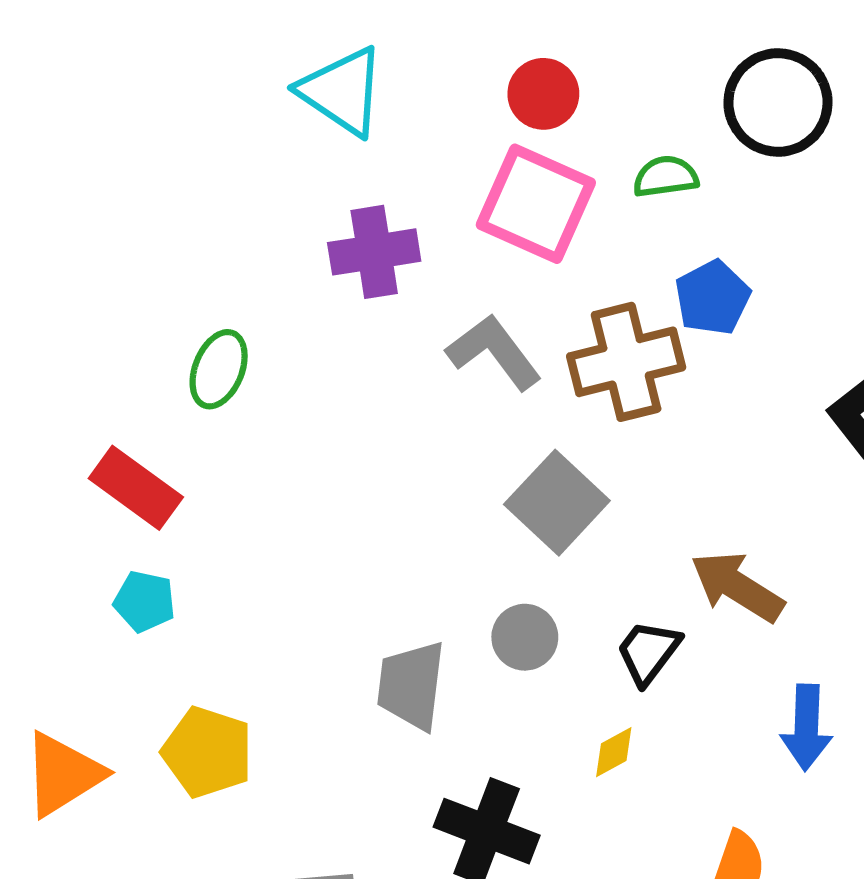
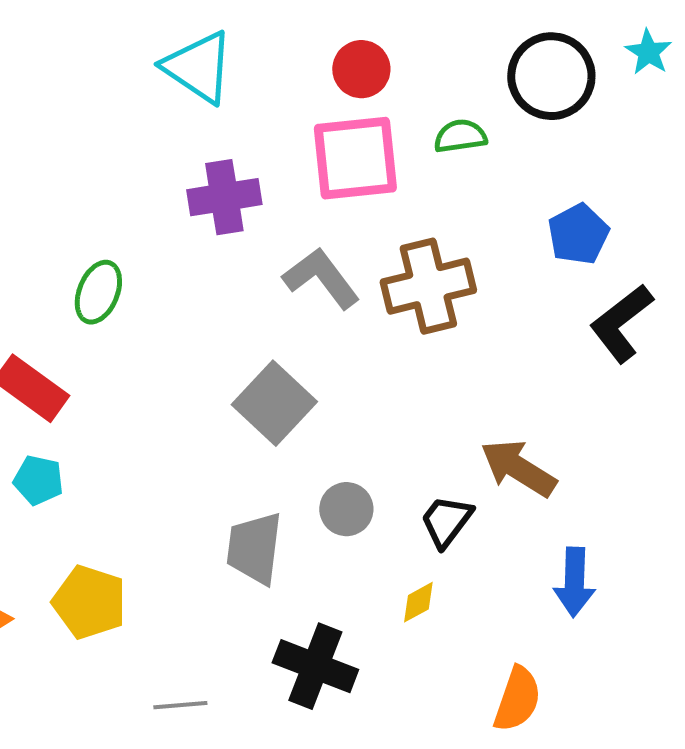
pink square: (536, 204) -> (355, 158), turned -30
blue pentagon: (713, 298) -> (578, 234), moved
gray square: (557, 503) -> (274, 403), moved

